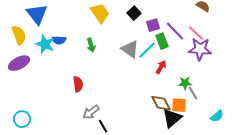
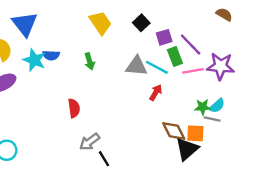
pink line: (196, 33) -> (193, 71), moved, turned -54
gray triangle: (130, 49) -> (136, 66), turned -30
cyan line: (147, 50) -> (157, 67), turned 72
red arrow: (161, 67) -> (156, 93), moved
gray line: (193, 93) -> (212, 119), turned -48
cyan semicircle: (217, 116) -> (217, 106), moved

